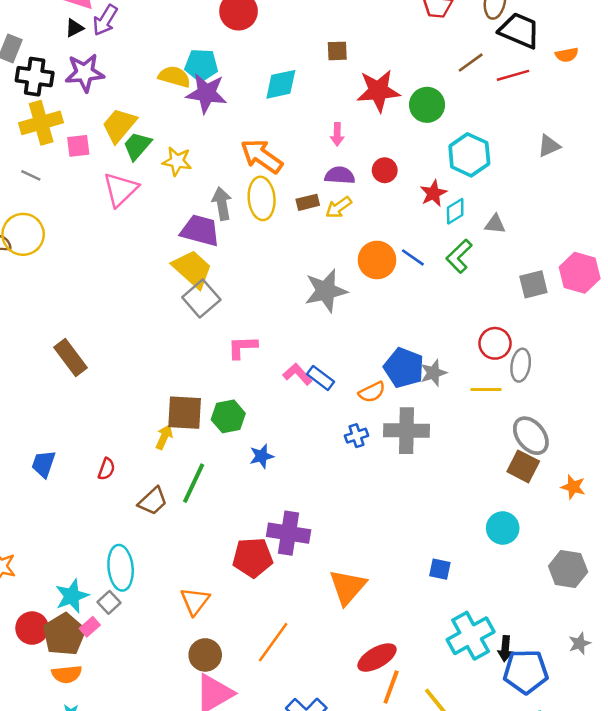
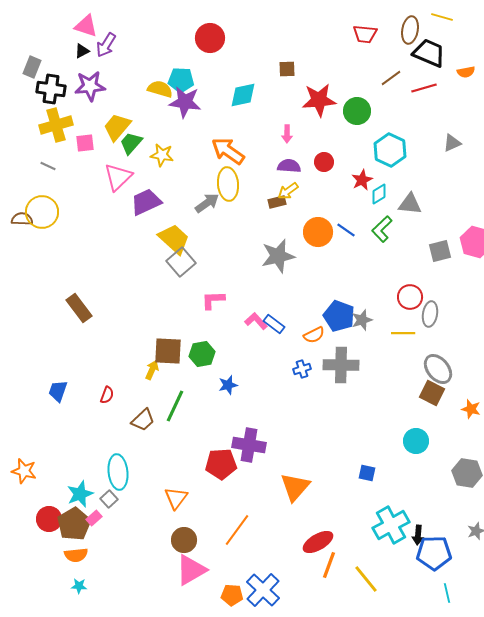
brown rectangle: (308, 202) -> (277, 202), moved
gray arrow: (222, 204) -> (207, 203), moved, turned 65
gray triangle: (495, 224) -> (410, 204), size x1.4
purple trapezoid: (200, 231) -> (146, 202), moved, turned -40

